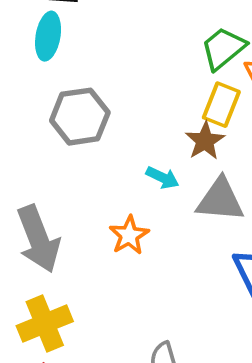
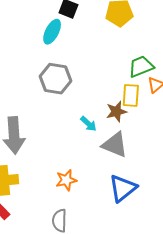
yellow rectangle: (221, 105) -> (131, 95), turned -35
orange star: (129, 235) -> (66, 180), moved

